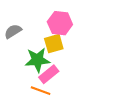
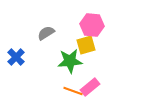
pink rectangle: (49, 74) -> (90, 87), moved

